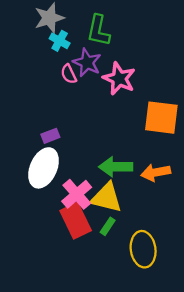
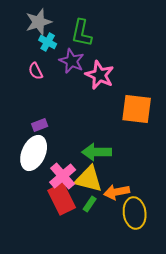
pink semicircle: (69, 74) -> (36, 71), moved
orange arrow: (156, 172) -> (117, 192), moved
yellow ellipse: (143, 249) -> (135, 213), moved

